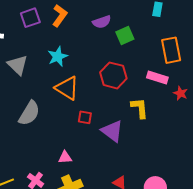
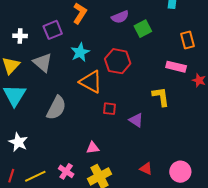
purple square: (30, 18) -> (53, 30), moved
orange rectangle: (171, 50) -> (188, 40), size x0.7
red hexagon: (113, 75) -> (118, 61), moved
purple triangle: (112, 131) -> (136, 120), size x0.7

